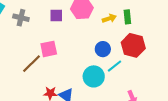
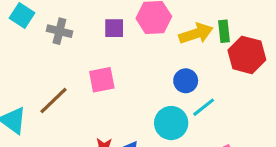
yellow arrow: (109, 18) -> (196, 34), size x1.5
red hexagon: (133, 45) -> (247, 55), moved
brown line: (31, 64) -> (54, 100), moved

